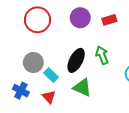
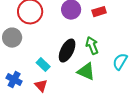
gray circle: (33, 63) -> (12, 38), moved
green triangle: (82, 88) -> (86, 72), moved

